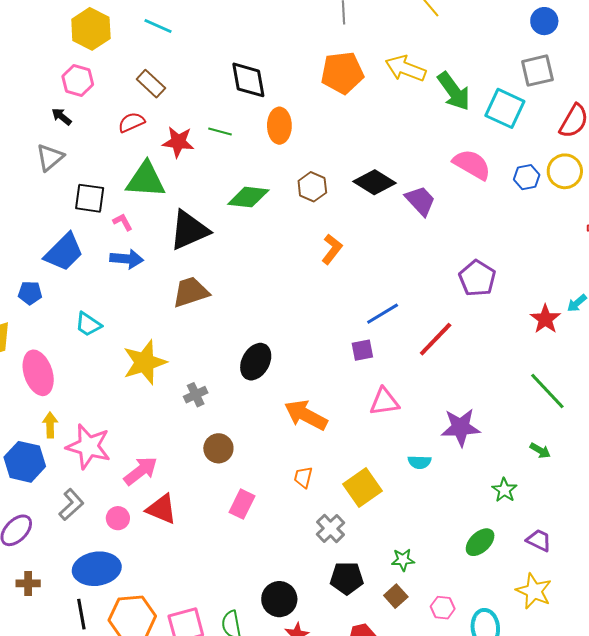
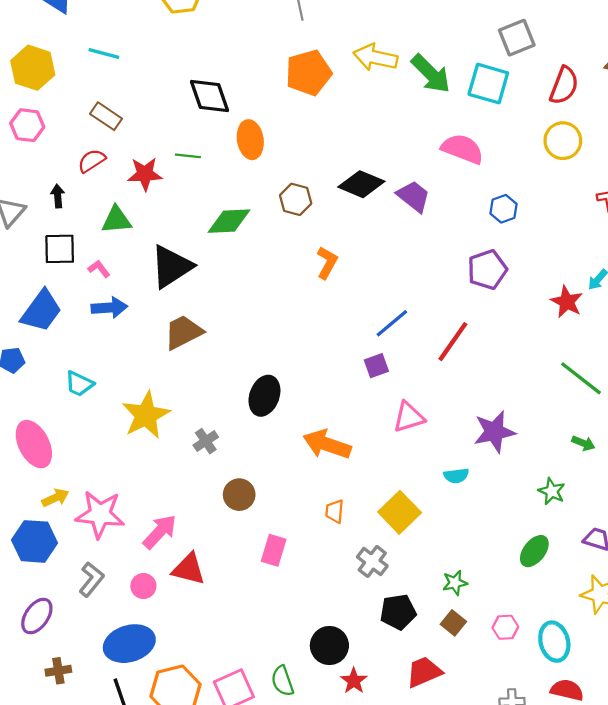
black arrow: (62, 117) -> (58, 196), moved, turned 55
blue hexagon: (527, 177) -> (503, 209), moved
green triangle: (146, 180) -> (116, 220), size x0.7
purple pentagon: (477, 278) -> (487, 270), turned 30
yellow arrow: (50, 425) -> (55, 498), turned 75

